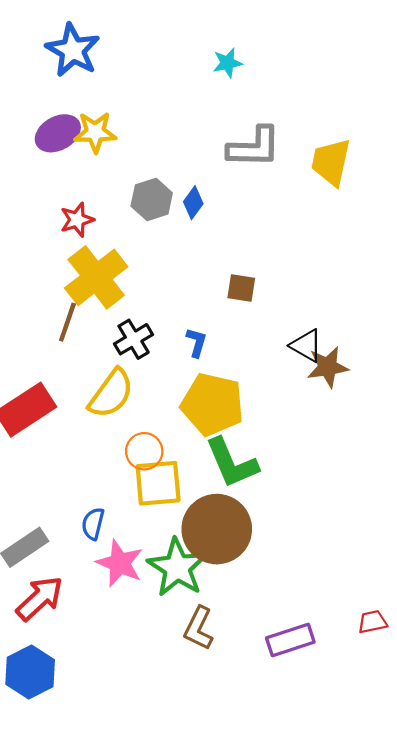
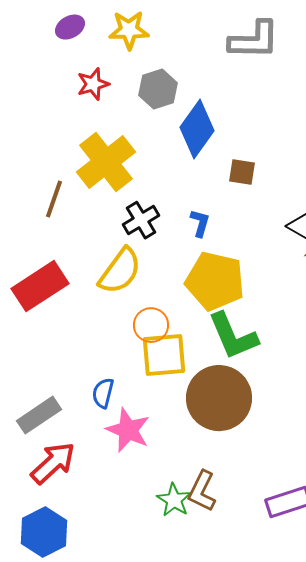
yellow star: (95, 132) -> (129, 30), moved
purple ellipse: (58, 133) -> (70, 27), size x0.7
blue diamond: (193, 203) -> (197, 129), moved, size x1.8
red star: (77, 220) -> (93, 84), moved
brown line: (67, 322) -> (54, 199), moved
green star: (177, 567) -> (174, 500), moved, size x0.6

